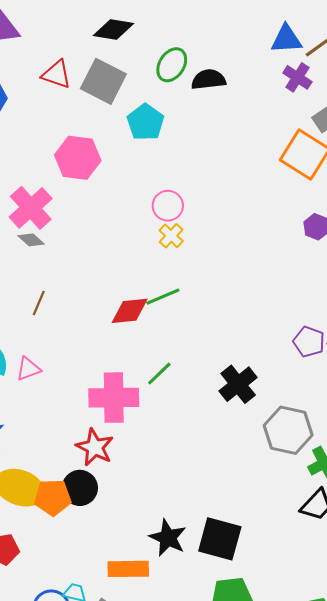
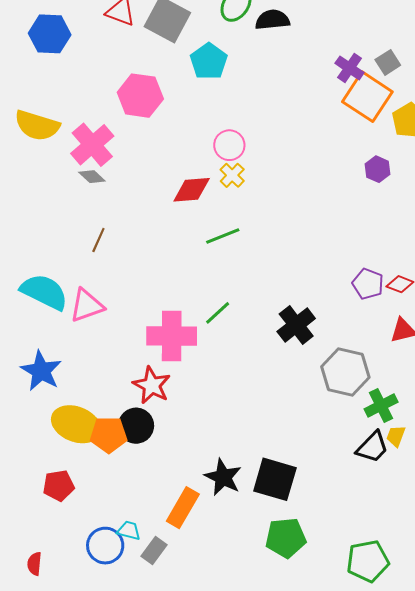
purple cross: (297, 77) -> (350, 68), moved
red diamond: (130, 311) -> (192, 190), moved
pink triangle: (28, 369) -> (87, 306), size x1.4
orange rectangle: (128, 569) -> (183, 508), turned -60

